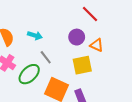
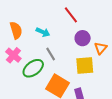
red line: (90, 14) -> (71, 15), moved
orange triangle: (97, 45) -> (101, 48), turned 40

